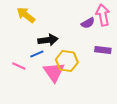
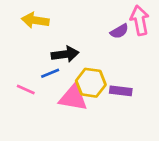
yellow arrow: (26, 15) -> (35, 20), turned -30
purple rectangle: (103, 50) -> (121, 91), moved
pink triangle: (54, 72) -> (73, 98), turned -45

